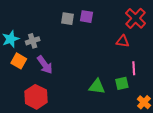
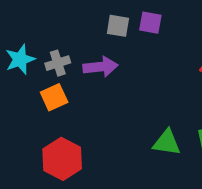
orange square: (19, 61) -> (54, 97), moved, turned 35
purple arrow: (45, 65) -> (101, 67), moved, turned -60

